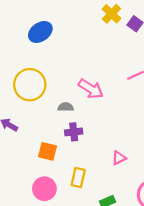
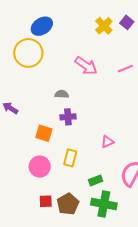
yellow cross: (112, 14) -> (104, 26), moved
yellow circle: (30, 85) -> (28, 53), moved
pink arrow: (91, 89) -> (86, 66), moved

